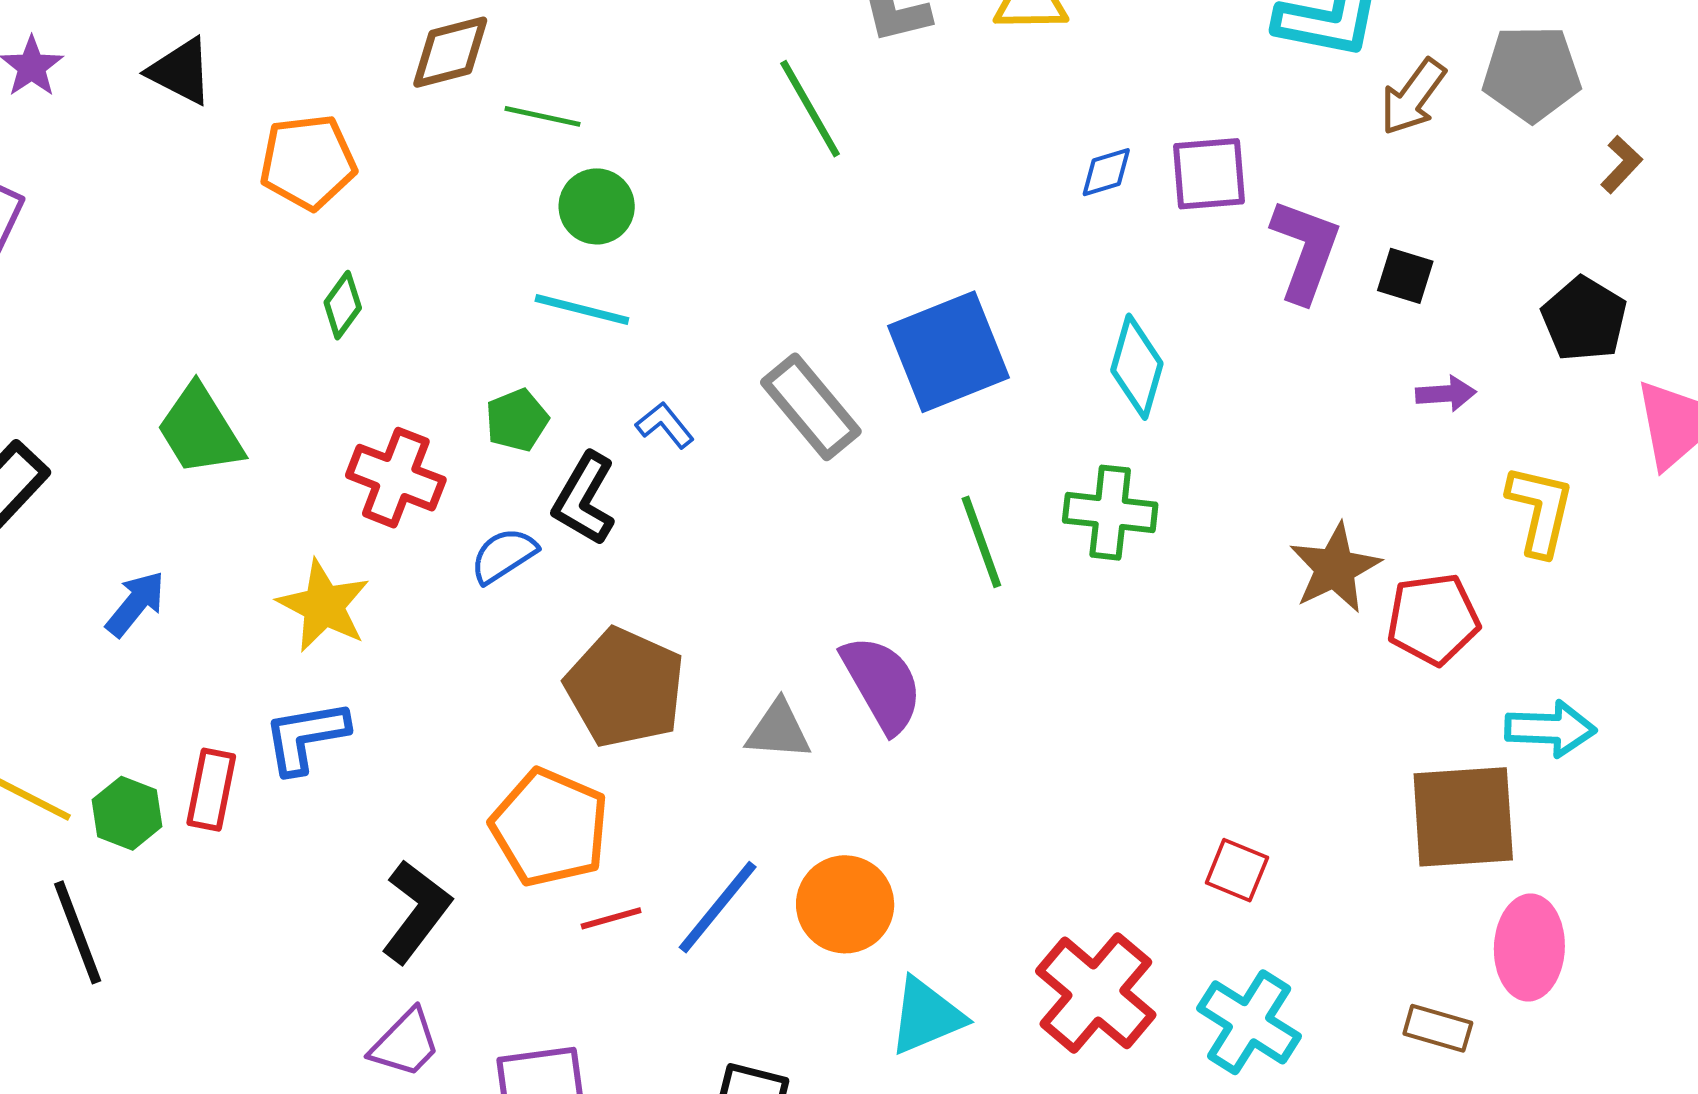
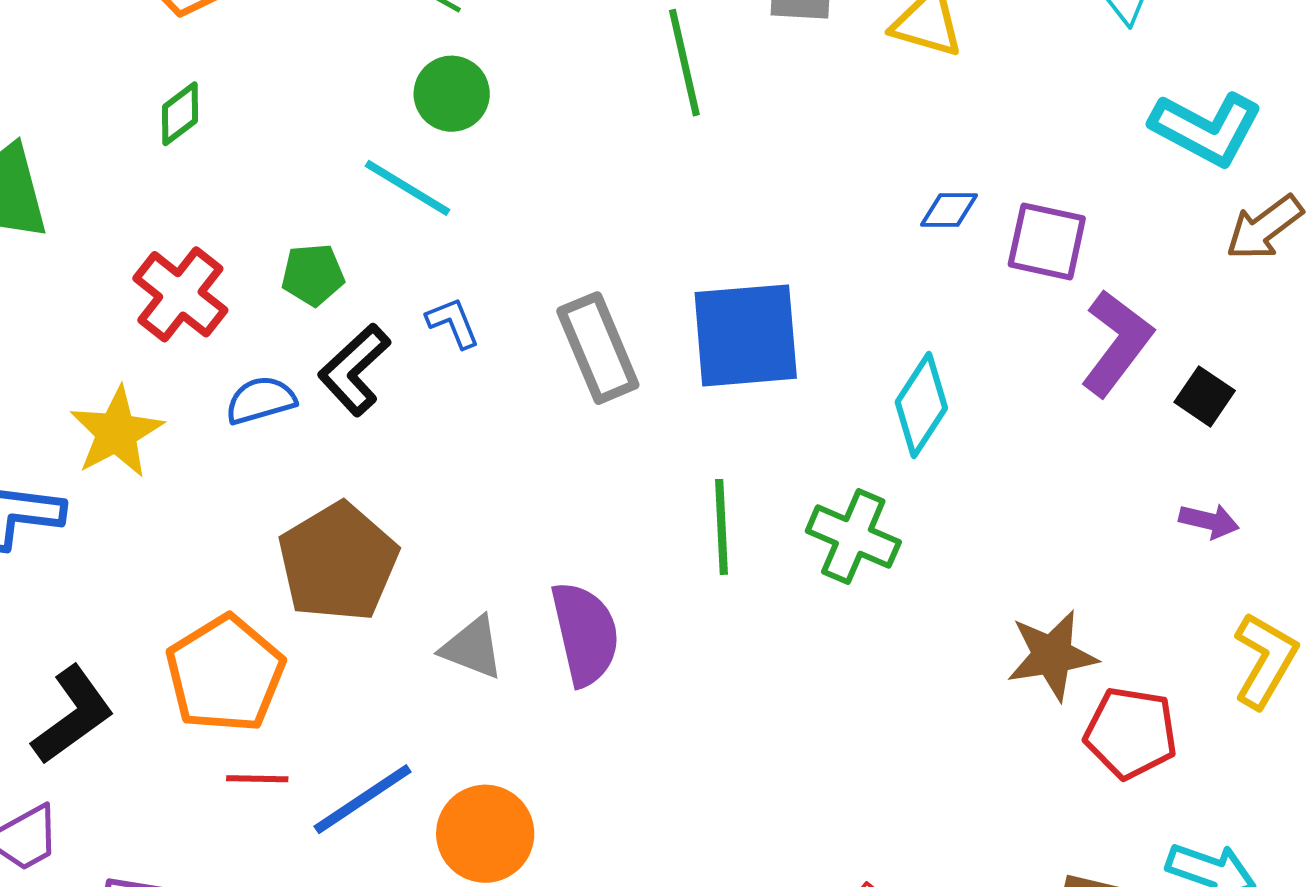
yellow star: (324, 606) -> (117, 432), moved

